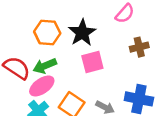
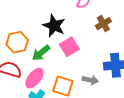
orange hexagon: (47, 32) -> (17, 42), moved
green arrow: (45, 66) -> (41, 53), moved

